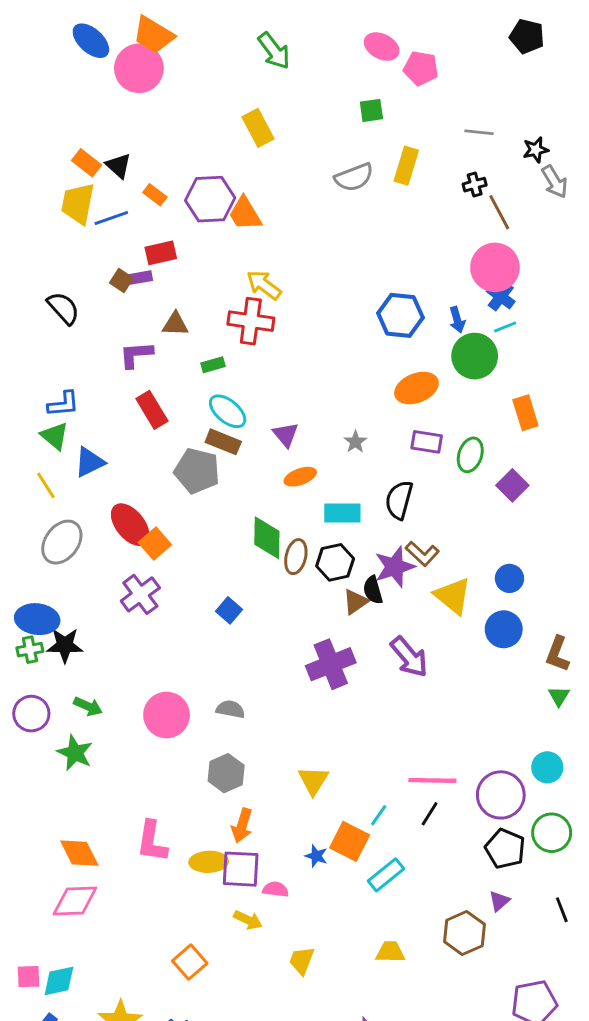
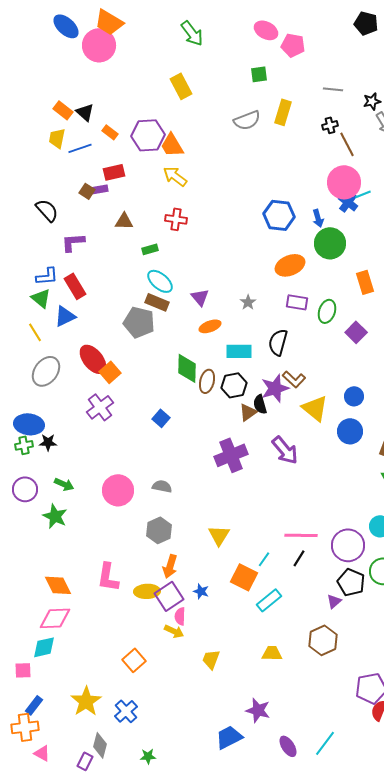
yellow trapezoid: (78, 203) -> (57, 138), size x0.7
yellow arrow: (264, 285) -> (175, 176), moved
red cross: (251, 321) -> (176, 219), size x0.7
cyan line: (505, 327) -> (363, 194), moved
purple L-shape: (136, 355) -> (73, 242), moved
red rectangle: (152, 410) -> (75, 286), moved
black star: (65, 645) -> (48, 442), size x0.7
blue star: (316, 856) -> (201, 591), moved
purple square: (241, 869) -> (169, 596), turned -36
pink semicircle: (276, 889) -> (180, 616), moved, turned -96
purple triangle: (499, 901) -> (334, 601), moved
cyan diamond: (59, 981) -> (44, 647), moved

